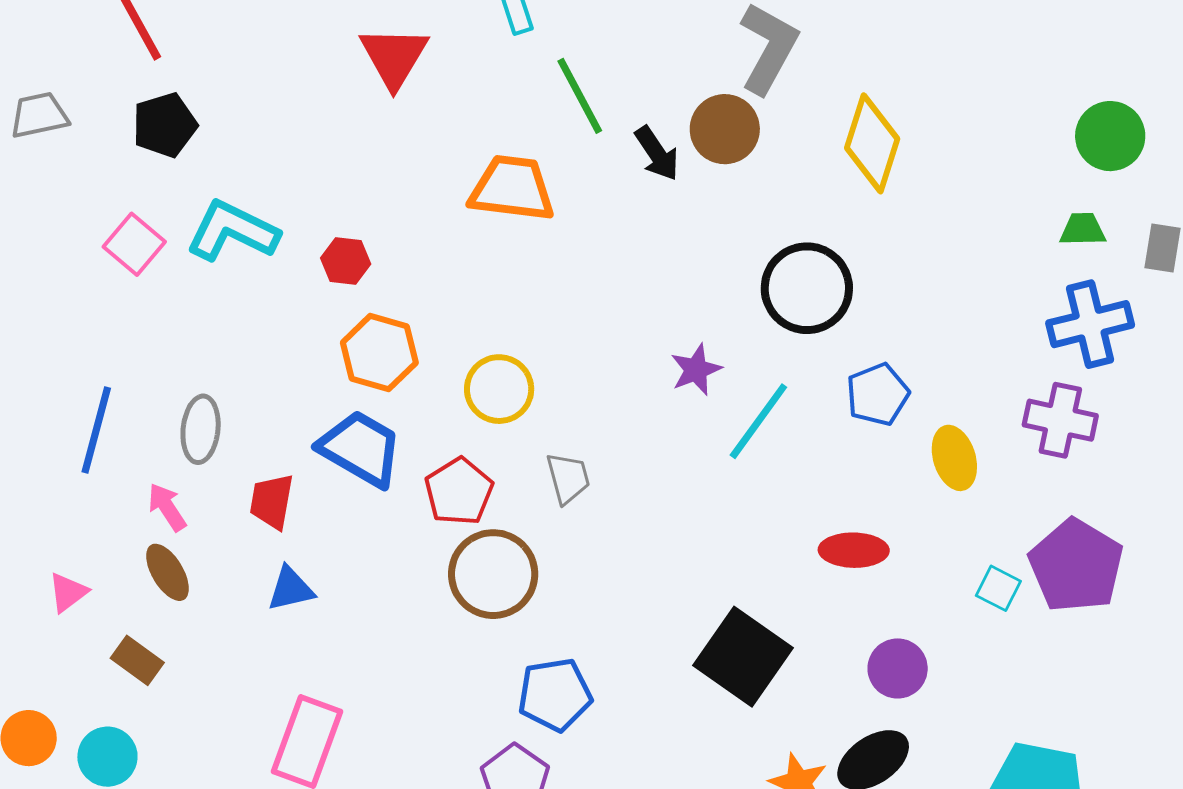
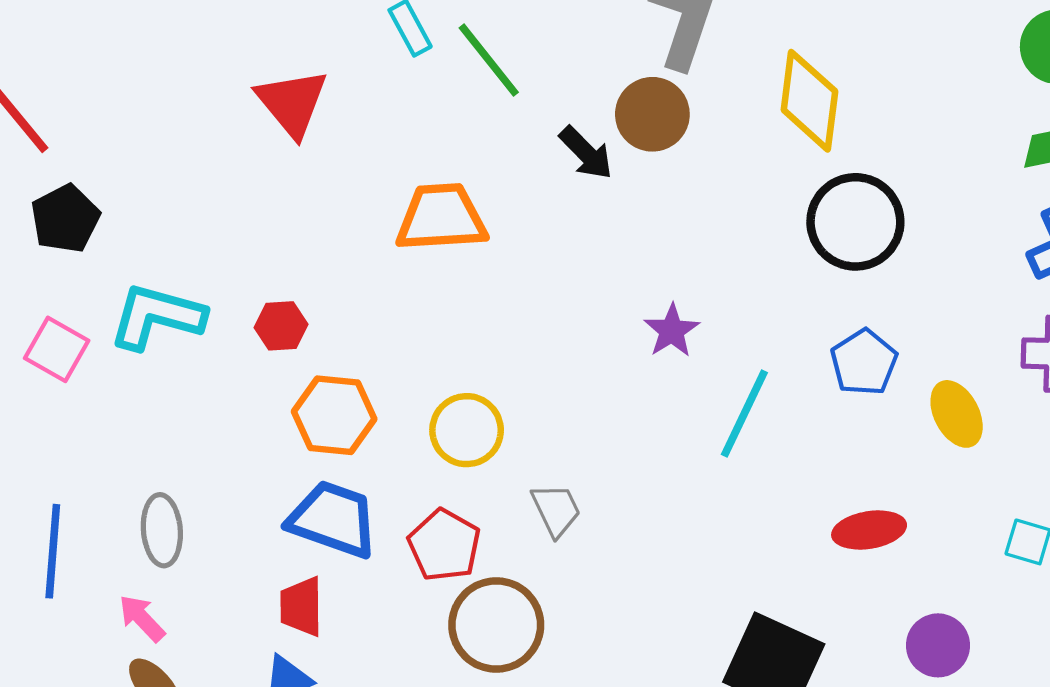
green line: (580, 96) -> (489, 60), moved
black circle: (807, 288) -> (855, 222), moved
purple star: (696, 370) -> (672, 331), moved
red trapezoid: (272, 501) -> (301, 606), moved

